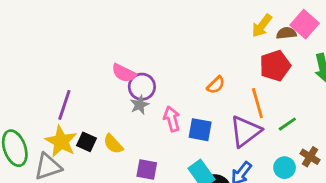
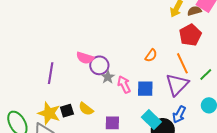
purple line: (64, 105) -> (51, 73), moved
gray star: (140, 105) -> (108, 77), moved
black square: (87, 142) -> (67, 111), turned -32

